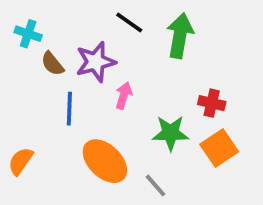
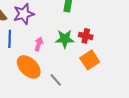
pink arrow: (124, 96) -> (39, 44), moved
green star: (170, 133) -> (65, 39), moved

